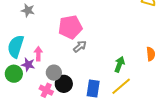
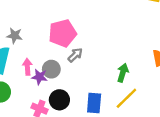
gray star: (28, 10) -> (15, 36), moved
purple star: (28, 65) -> (39, 77), moved
gray circle: (54, 73) -> (51, 69), moved

